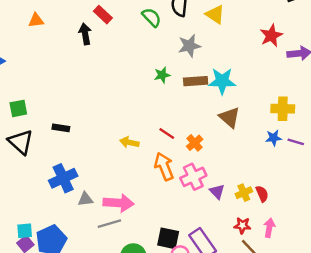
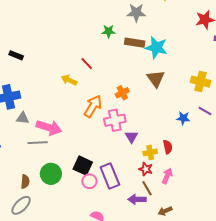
red line: (167, 133) -> (87, 64), moved
blue star: (274, 138) -> (183, 118), moved
orange arrow: (164, 166) -> (93, 106), turned 40
yellow cross: (244, 193) -> (150, 152), moved

